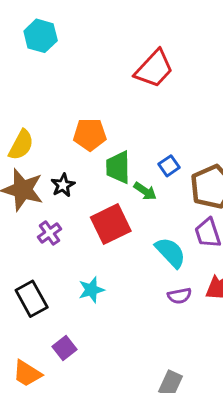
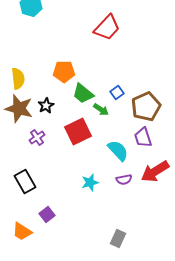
yellow semicircle: (21, 145) -> (18, 79), turned -35
green trapezoid: (118, 167) -> (83, 94), turned -50
cyan star: (91, 290) -> (90, 183), moved

